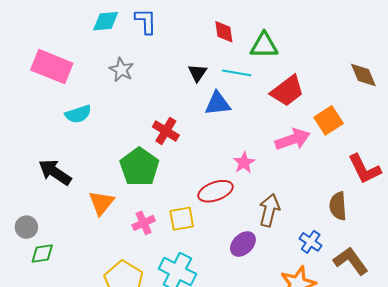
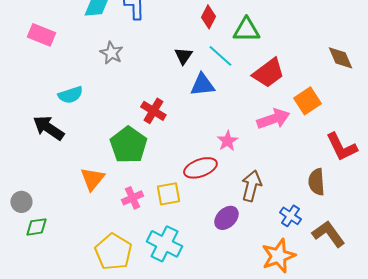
red diamond: (224, 32) -> (208, 17), turned 35
pink rectangle: (52, 67) -> (41, 35), moved, size x0.7
cyan line: (237, 73) -> (220, 56), turned 32
black arrow: (55, 172) -> (48, 128), moved

